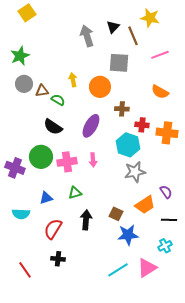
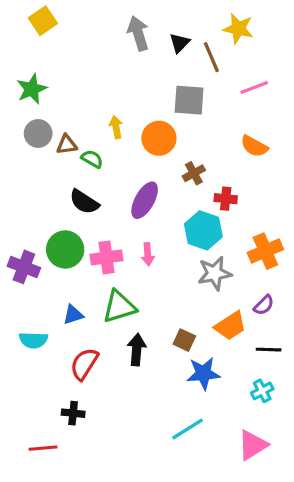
gray arrow: (87, 36) -> (138, 33), moved
brown cross: (122, 109) -> (194, 173), turned -32
orange cross: (167, 133) -> (265, 251), moved, turned -30
purple semicircle: (166, 192) -> (264, 305), turned 80
green triangle: (75, 193) -> (119, 307), size x1.6
black cross: (58, 259) -> (73, 413), moved
pink triangle: (147, 268) -> (253, 445), moved
red line: (25, 270) -> (43, 448), moved, turned -60

